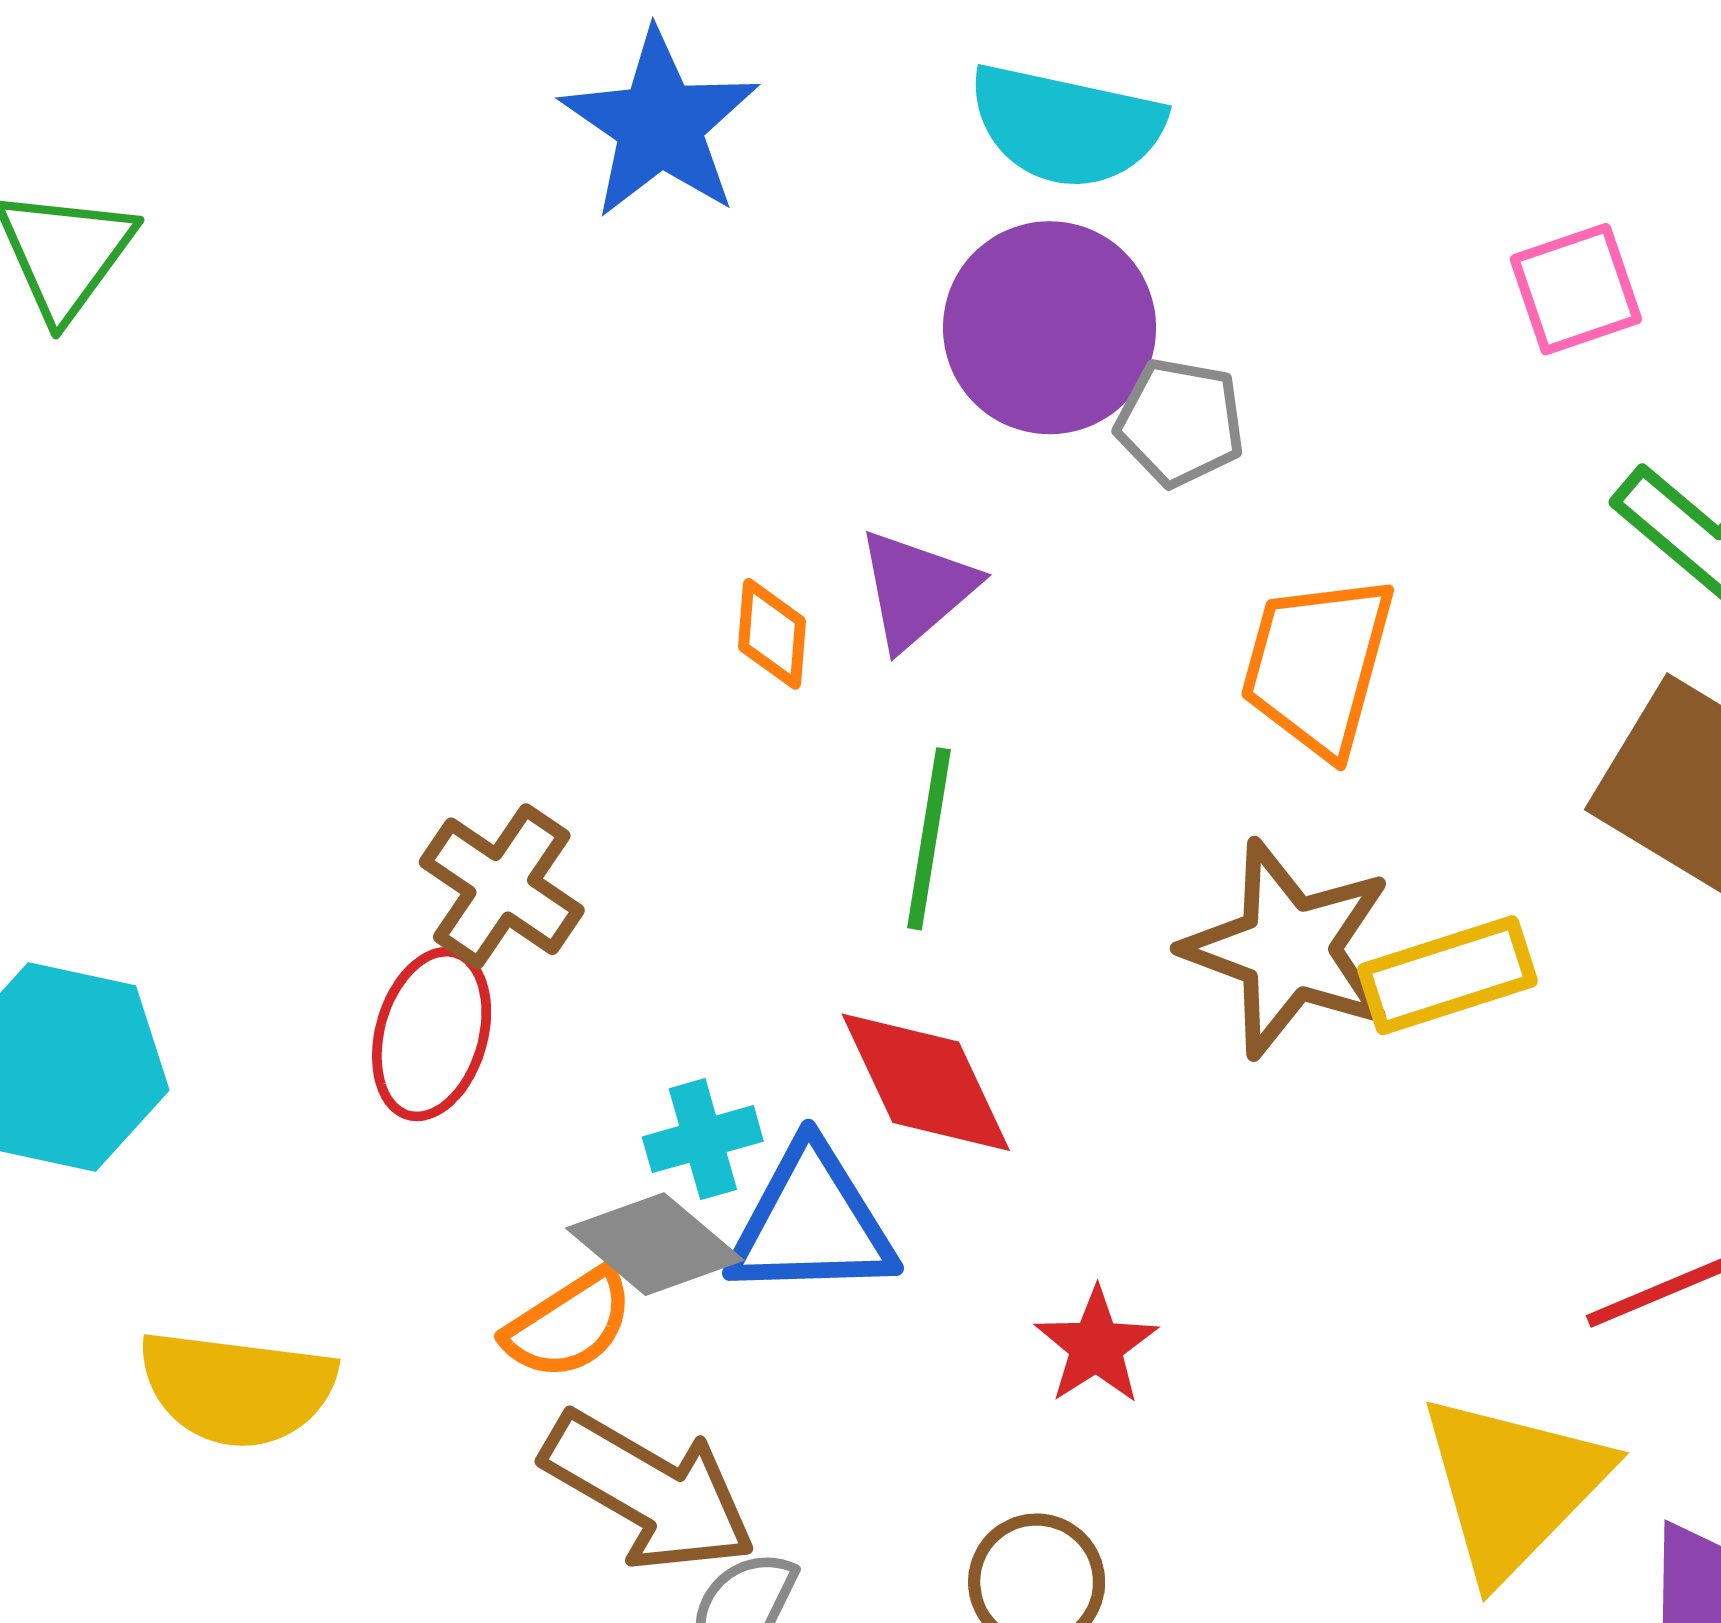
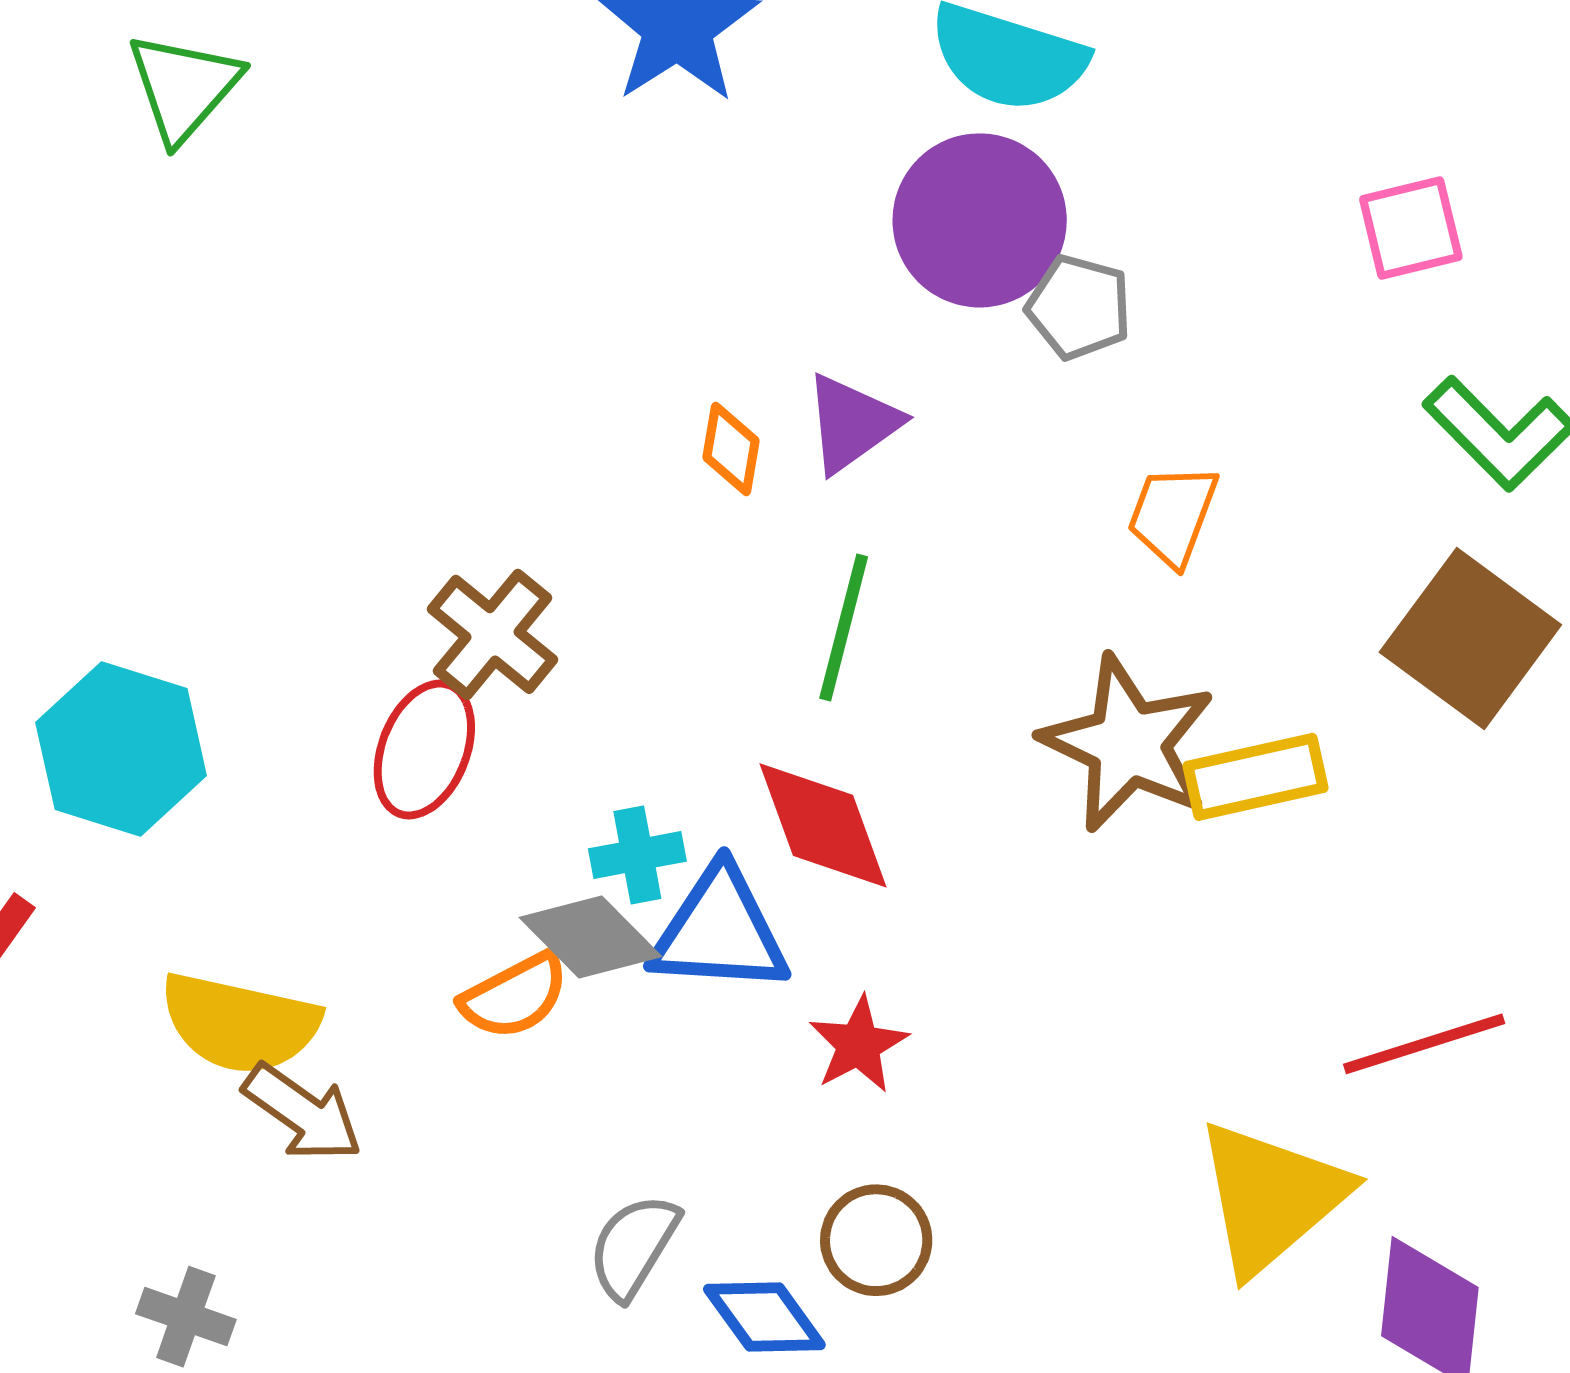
orange trapezoid: (1318, 665) -> (1173, 515), size x0.7
red star: (1096, 1346) -> (858, 1045), moved
brown arrow: (649, 1491) -> (303, 1113), moved, size x0.7

